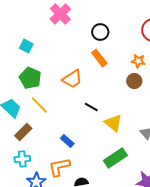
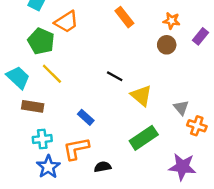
orange trapezoid: (72, 79) -> (66, 22), moved
brown rectangle: (23, 132) -> (33, 106), turned 54
cyan cross: (22, 159) -> (42, 139), moved

